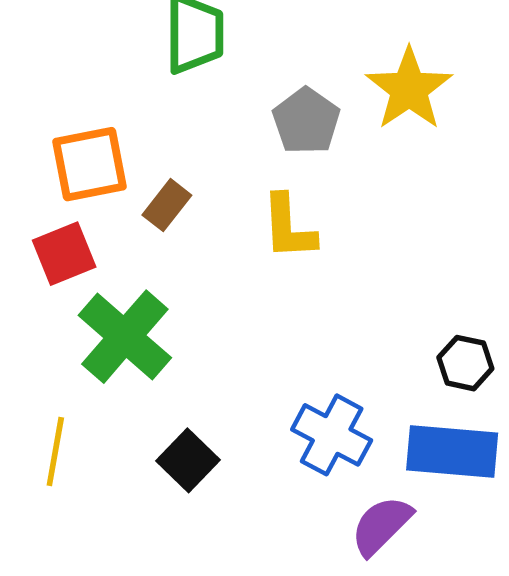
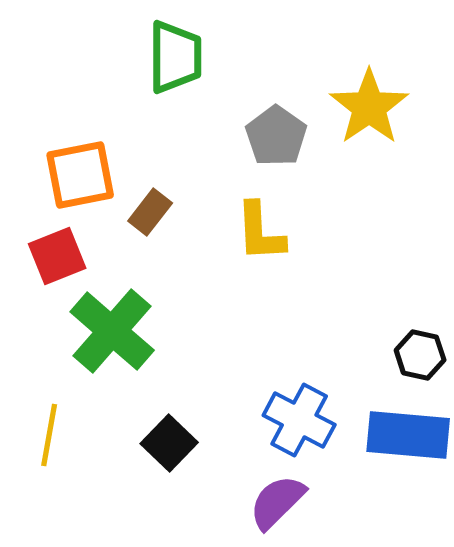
purple semicircle: (381, 526) -> (277, 502), moved

